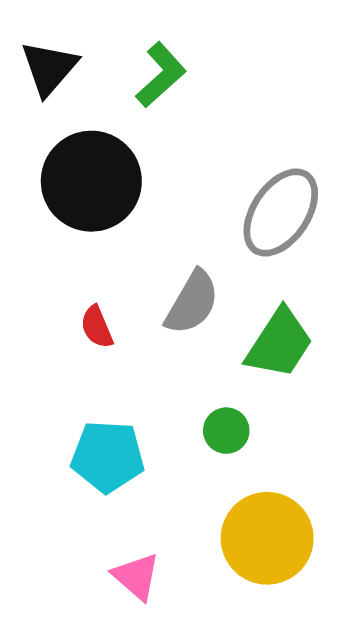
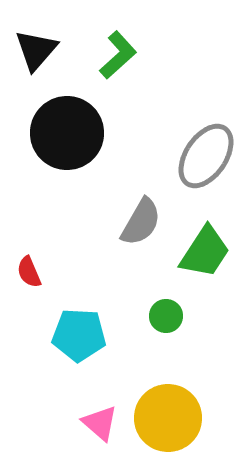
red semicircle: (97, 327) -> (29, 272), moved
yellow circle: (267, 538) -> (168, 418), moved

